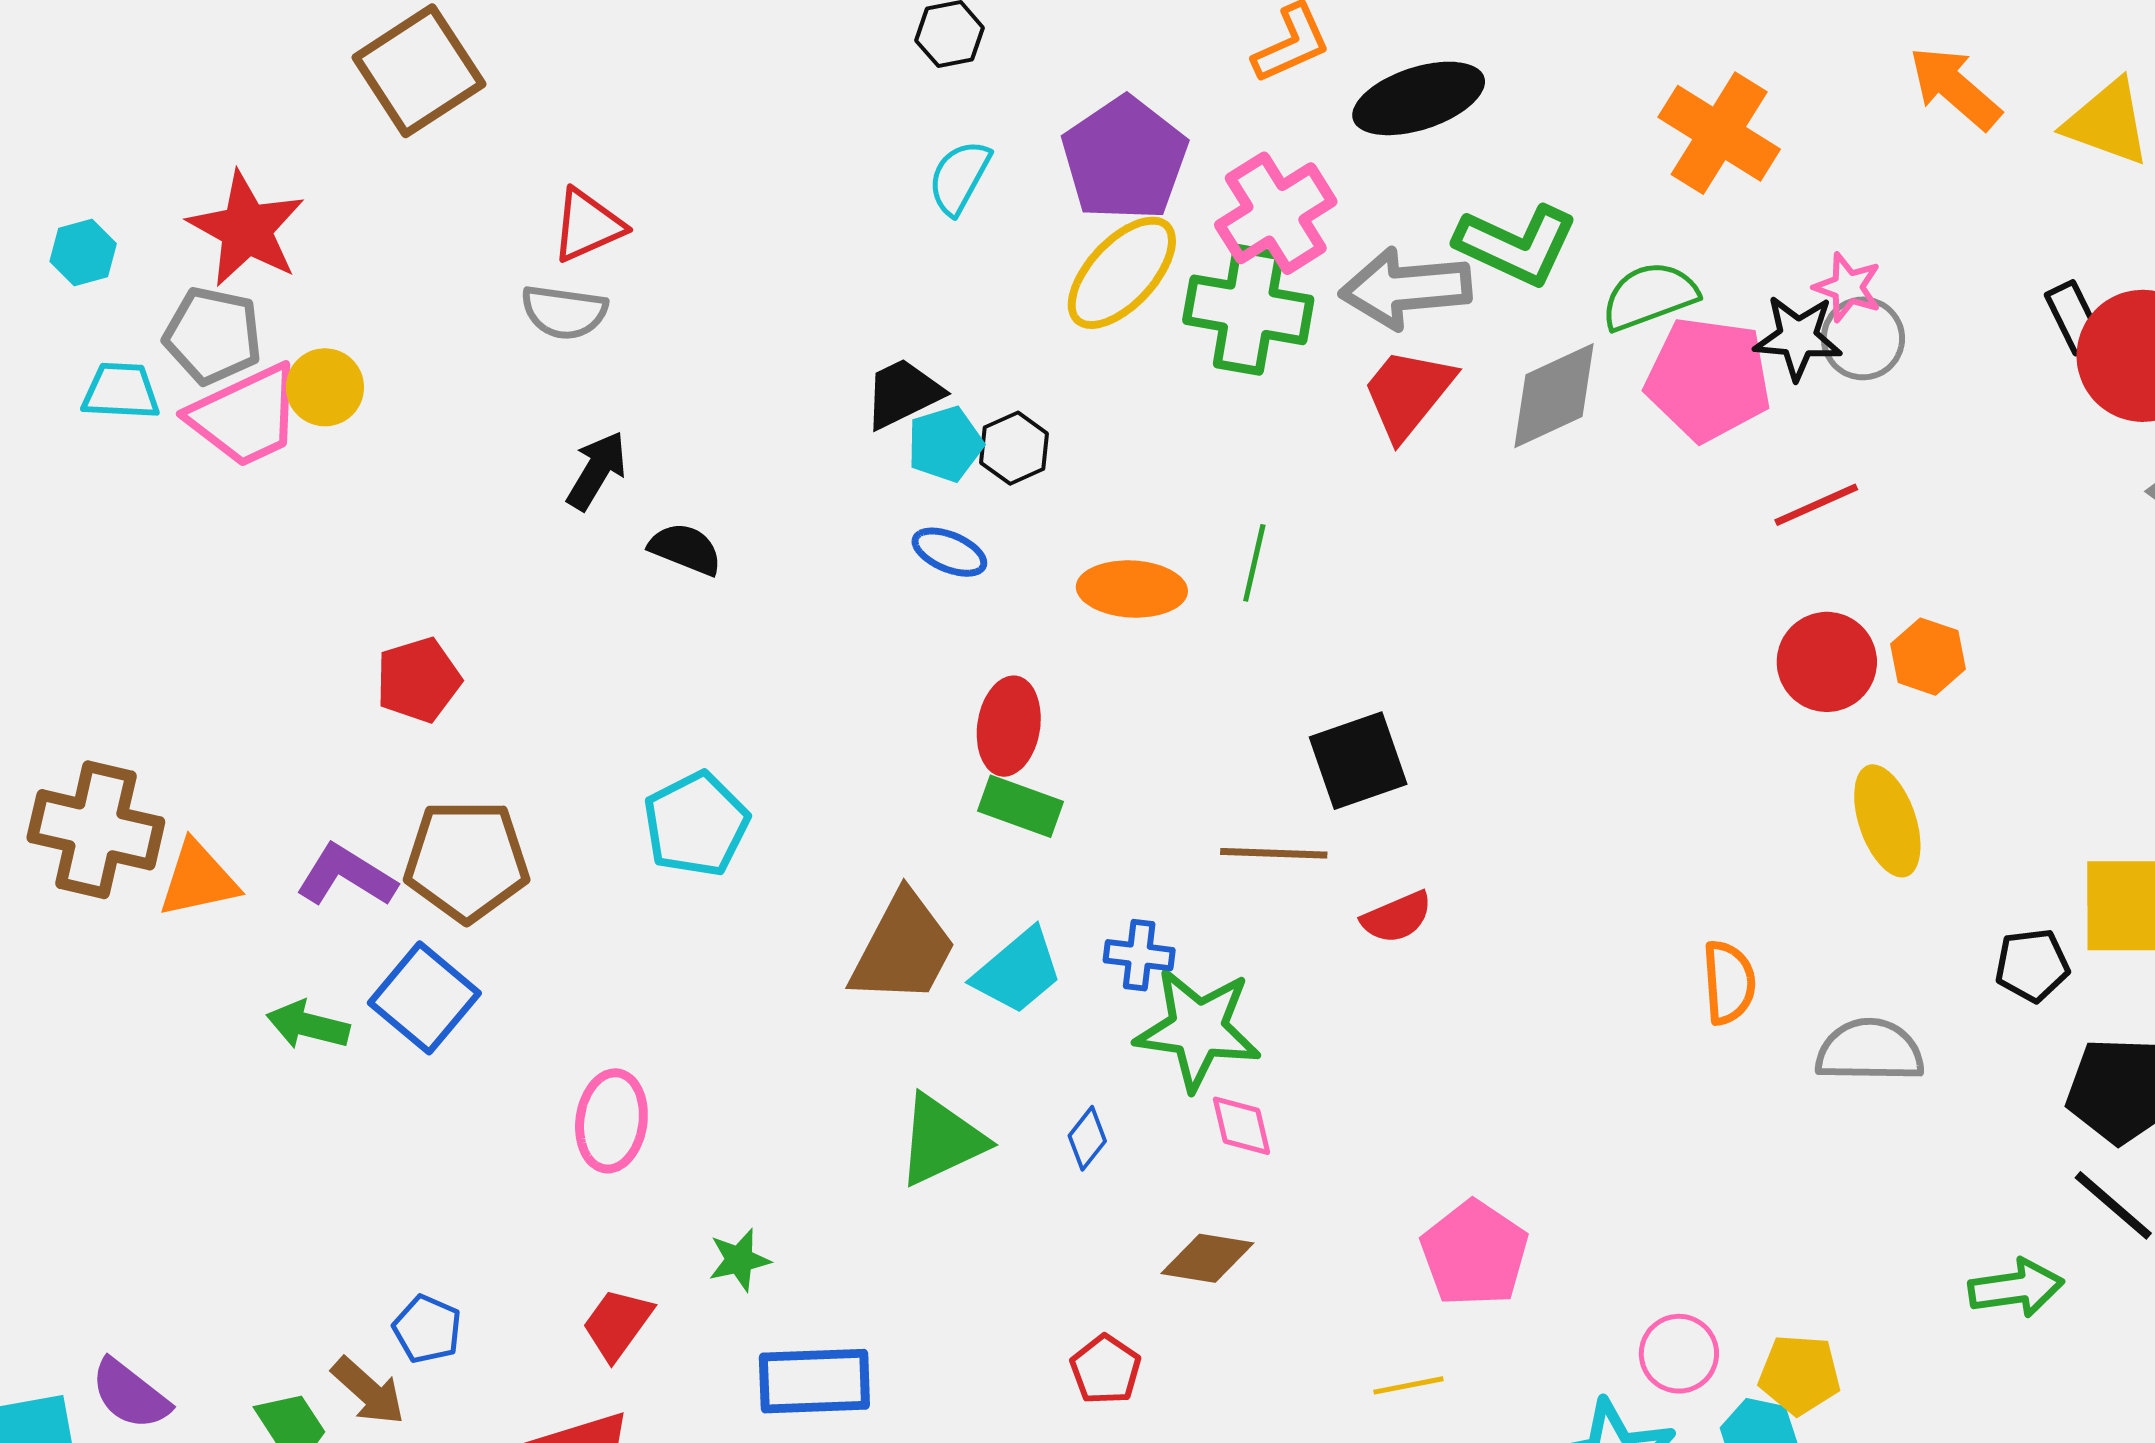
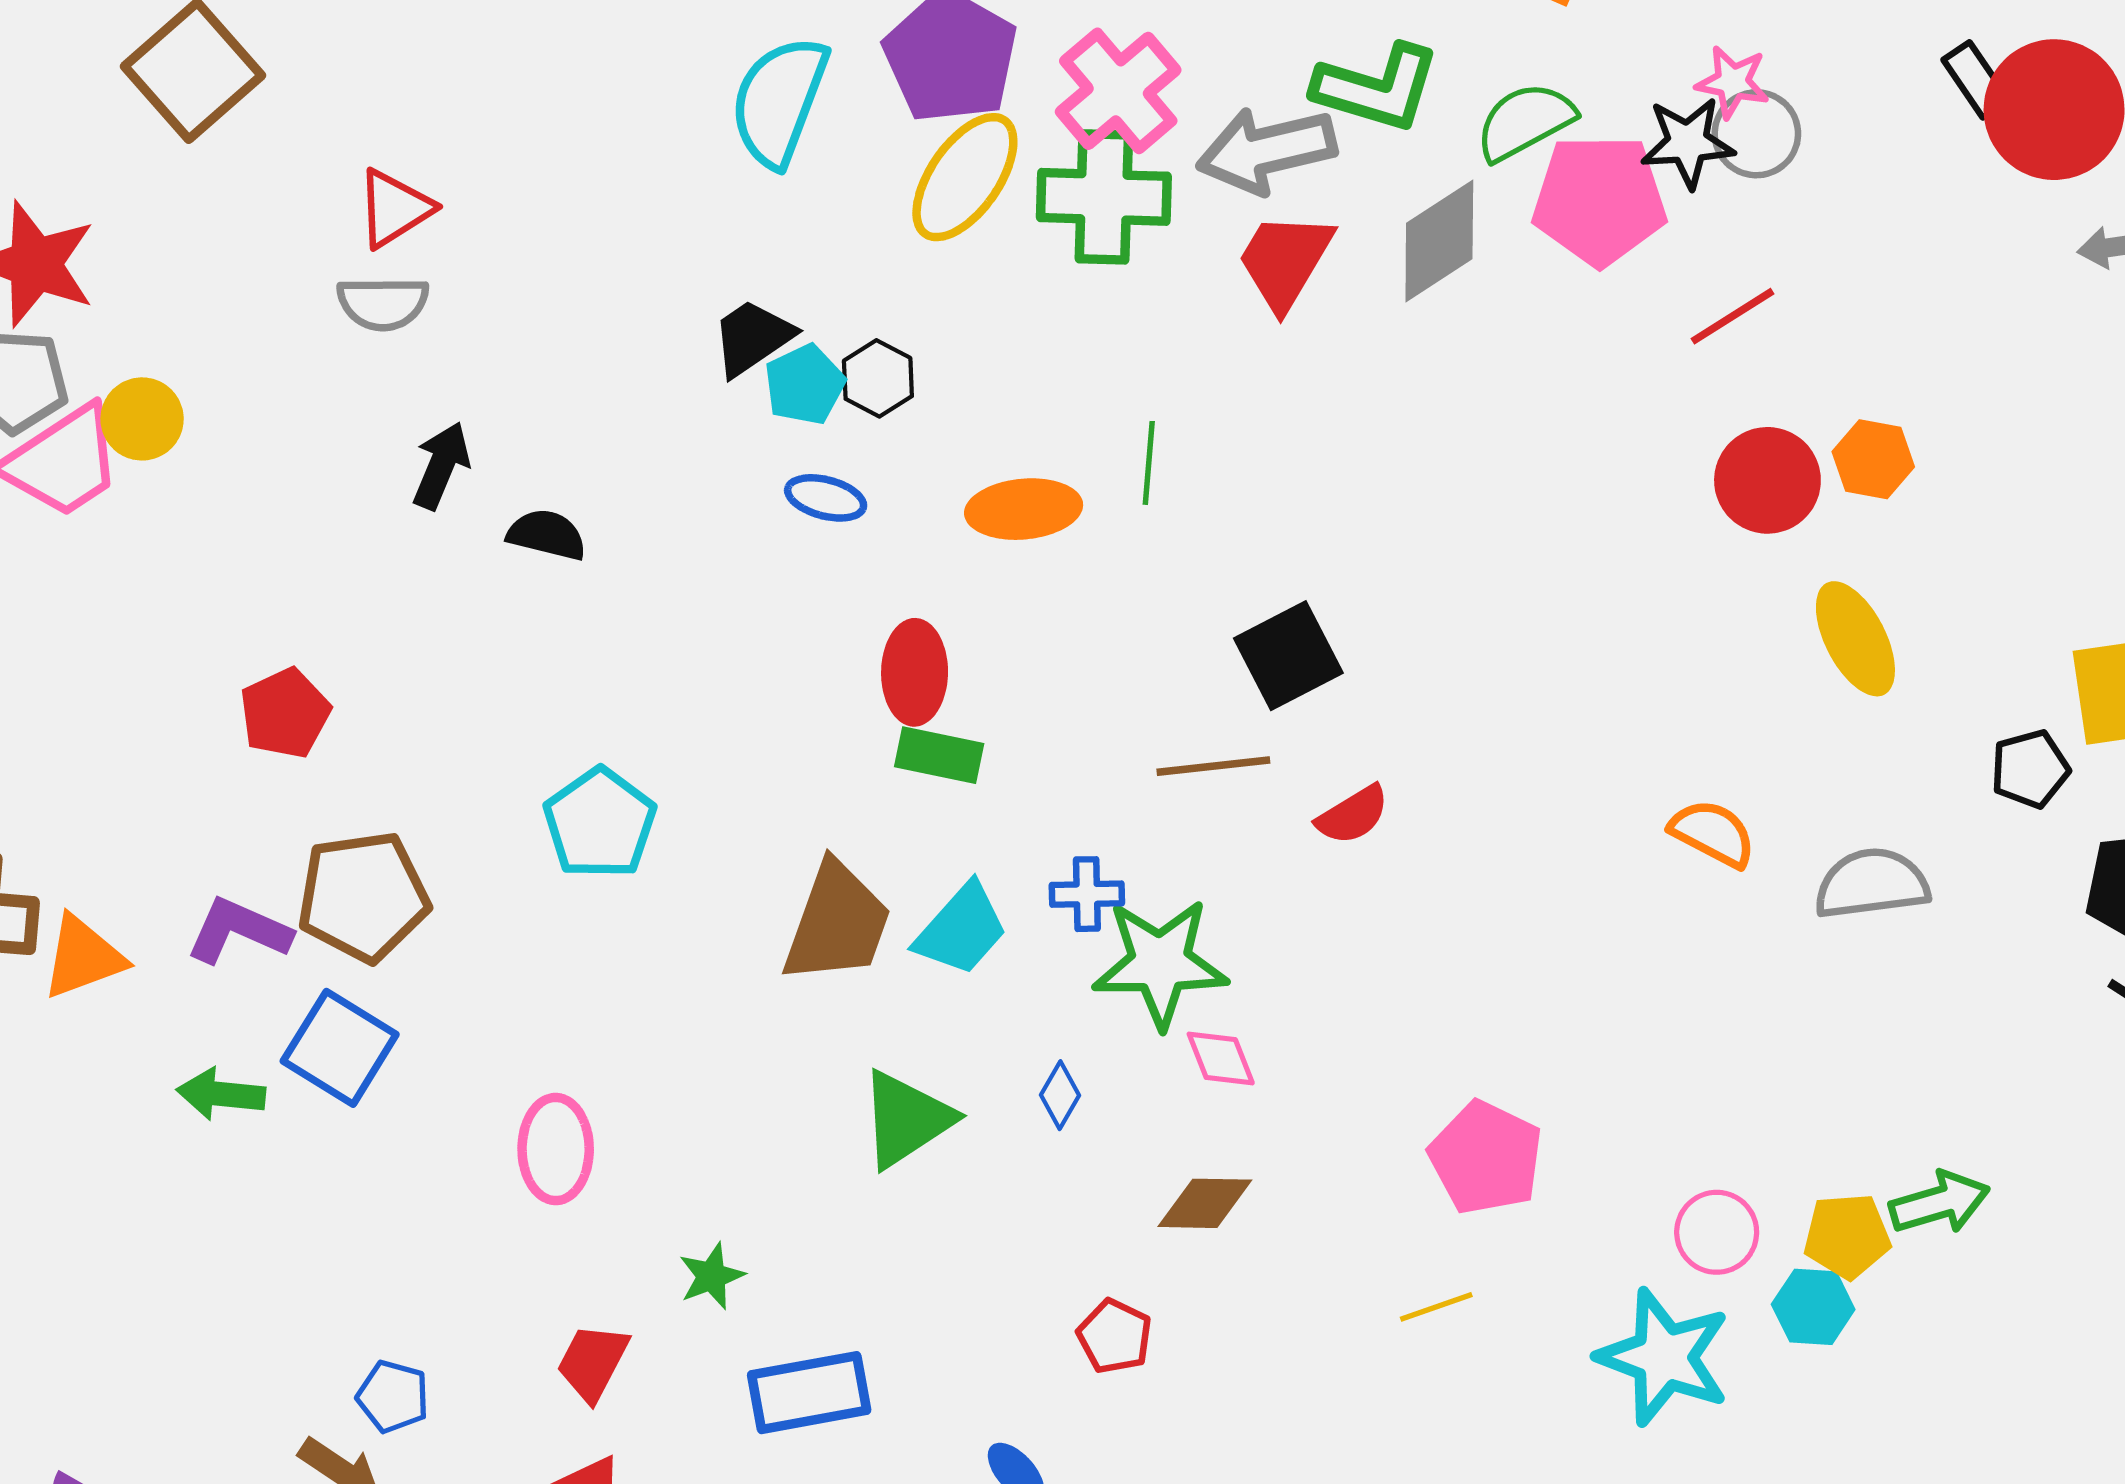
cyan semicircle: (959, 177) -> (779, 101), size x1.6
orange semicircle: (1729, 982) -> (1713, 833), turned -50
green arrow: (2016, 1288) -> (1939, 1203), moved

